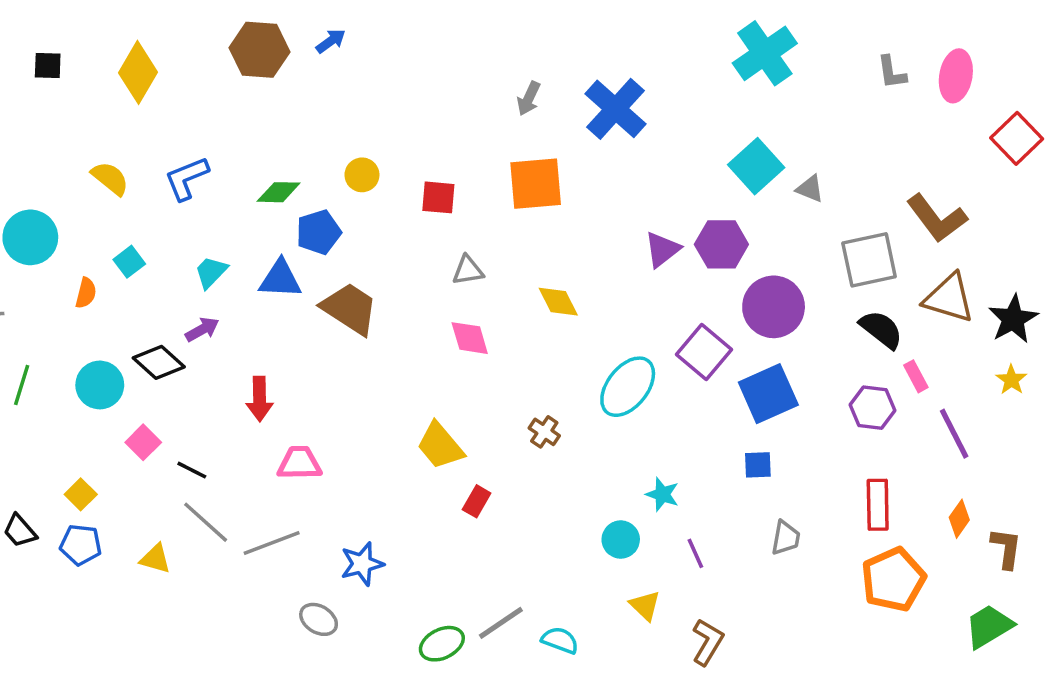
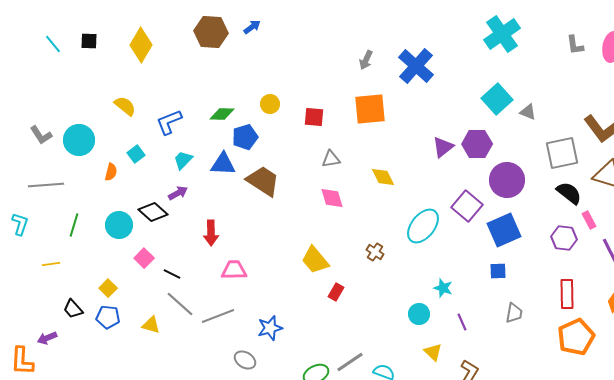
blue L-shape: (187, 178) -> (169, 122), moved

